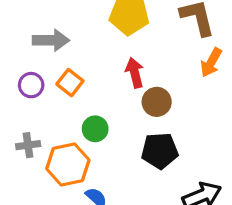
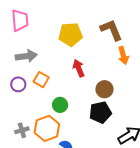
orange arrow: (211, 62) -> (123, 56), turned -36
brown circle: (157, 102) -> (104, 89), moved
gray cross: (28, 145) -> (22, 130), moved

